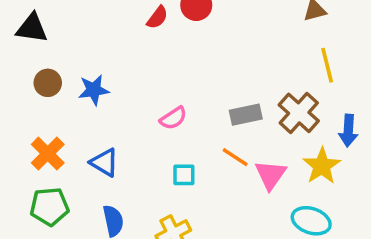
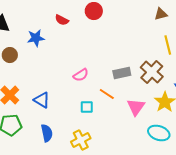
red semicircle: (157, 17) -> (62, 20), moved, turned 80
blue star: (94, 90) -> (36, 38), moved
orange line: (235, 157) -> (107, 94), moved

